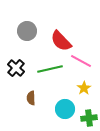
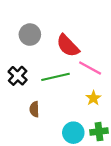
cyan circle: (65, 109) -> (73, 133), moved

